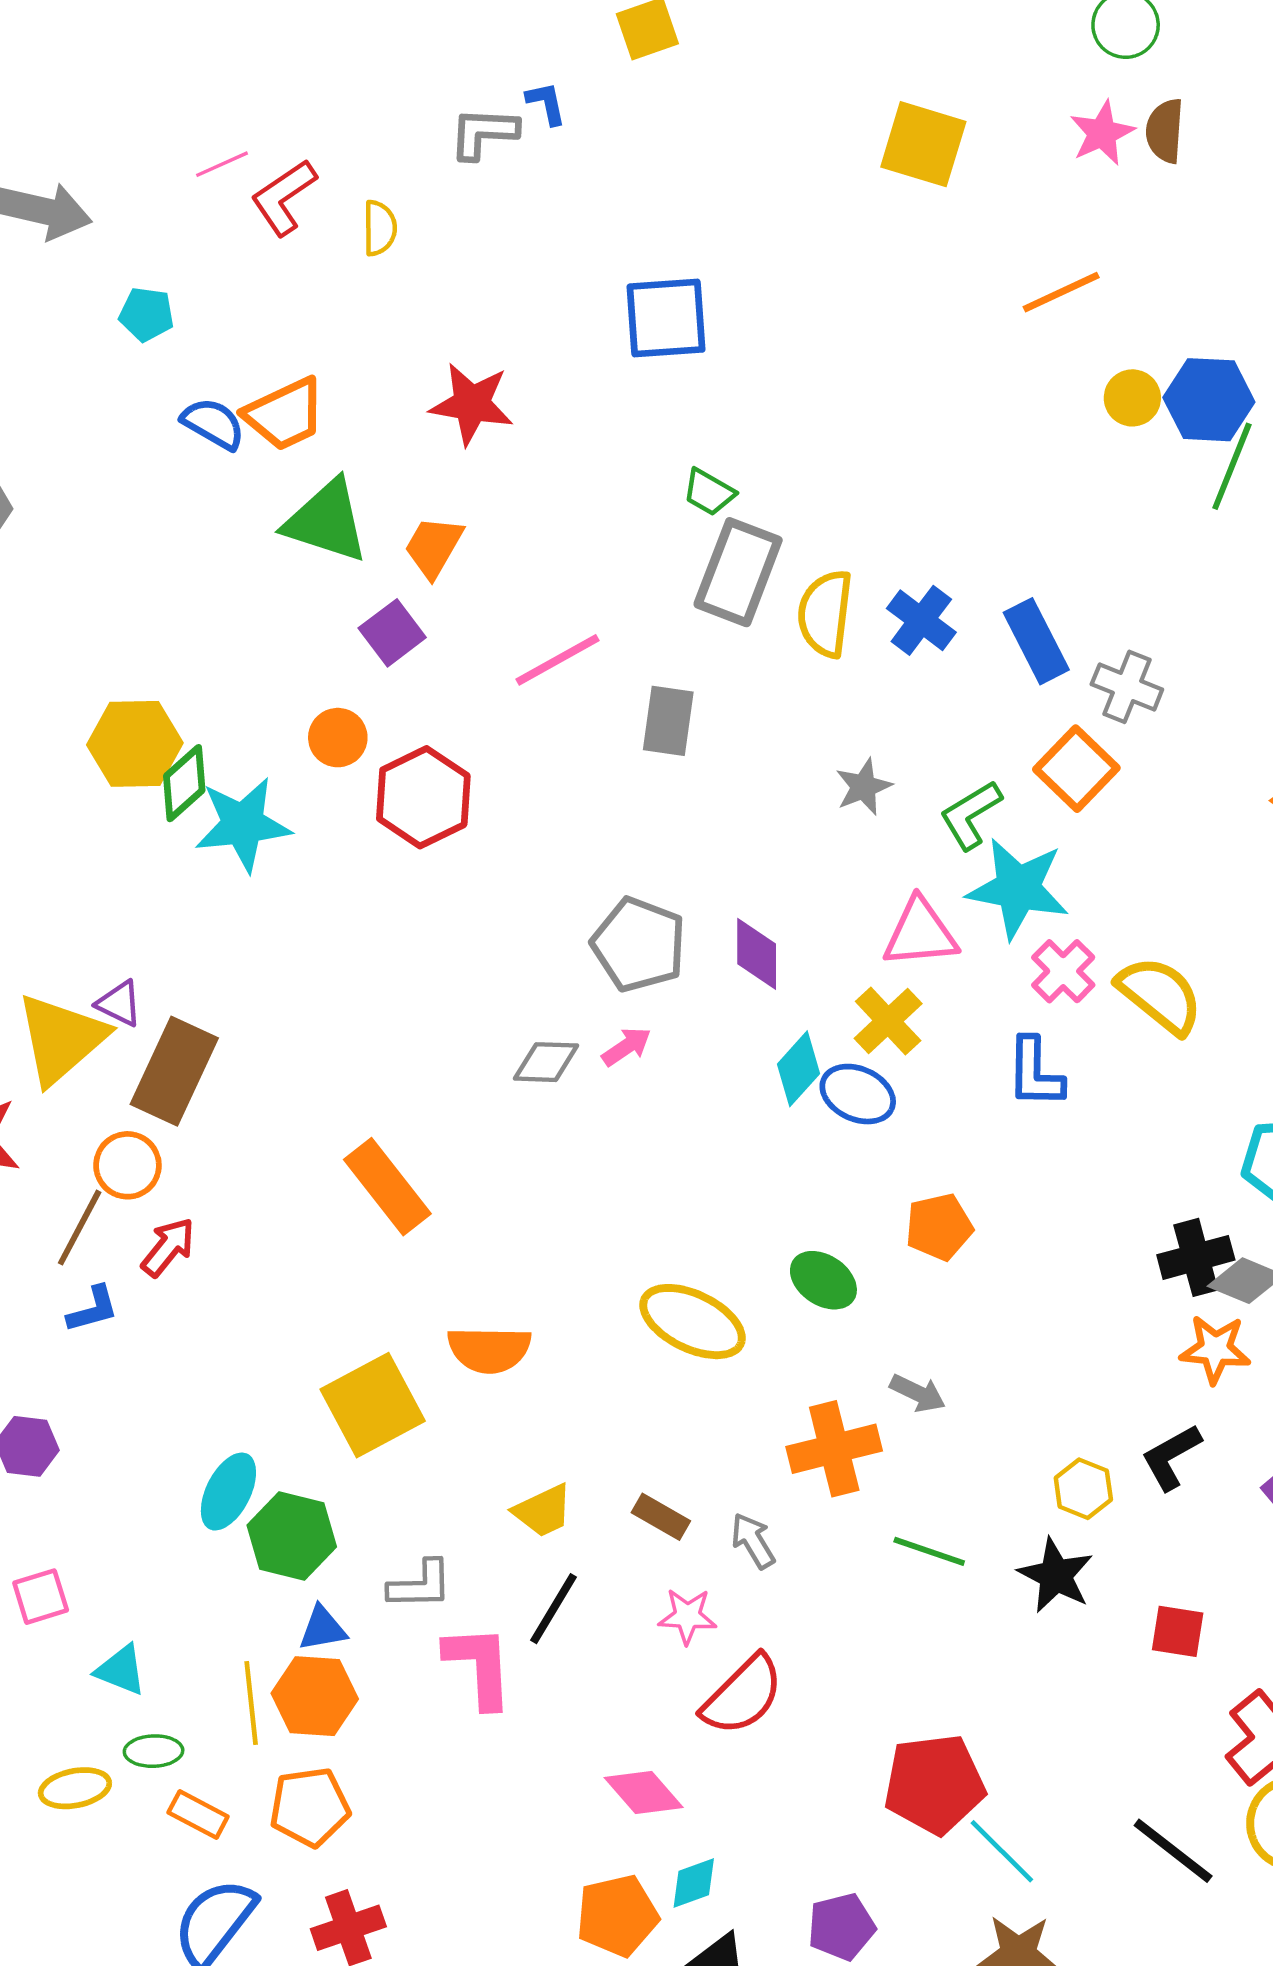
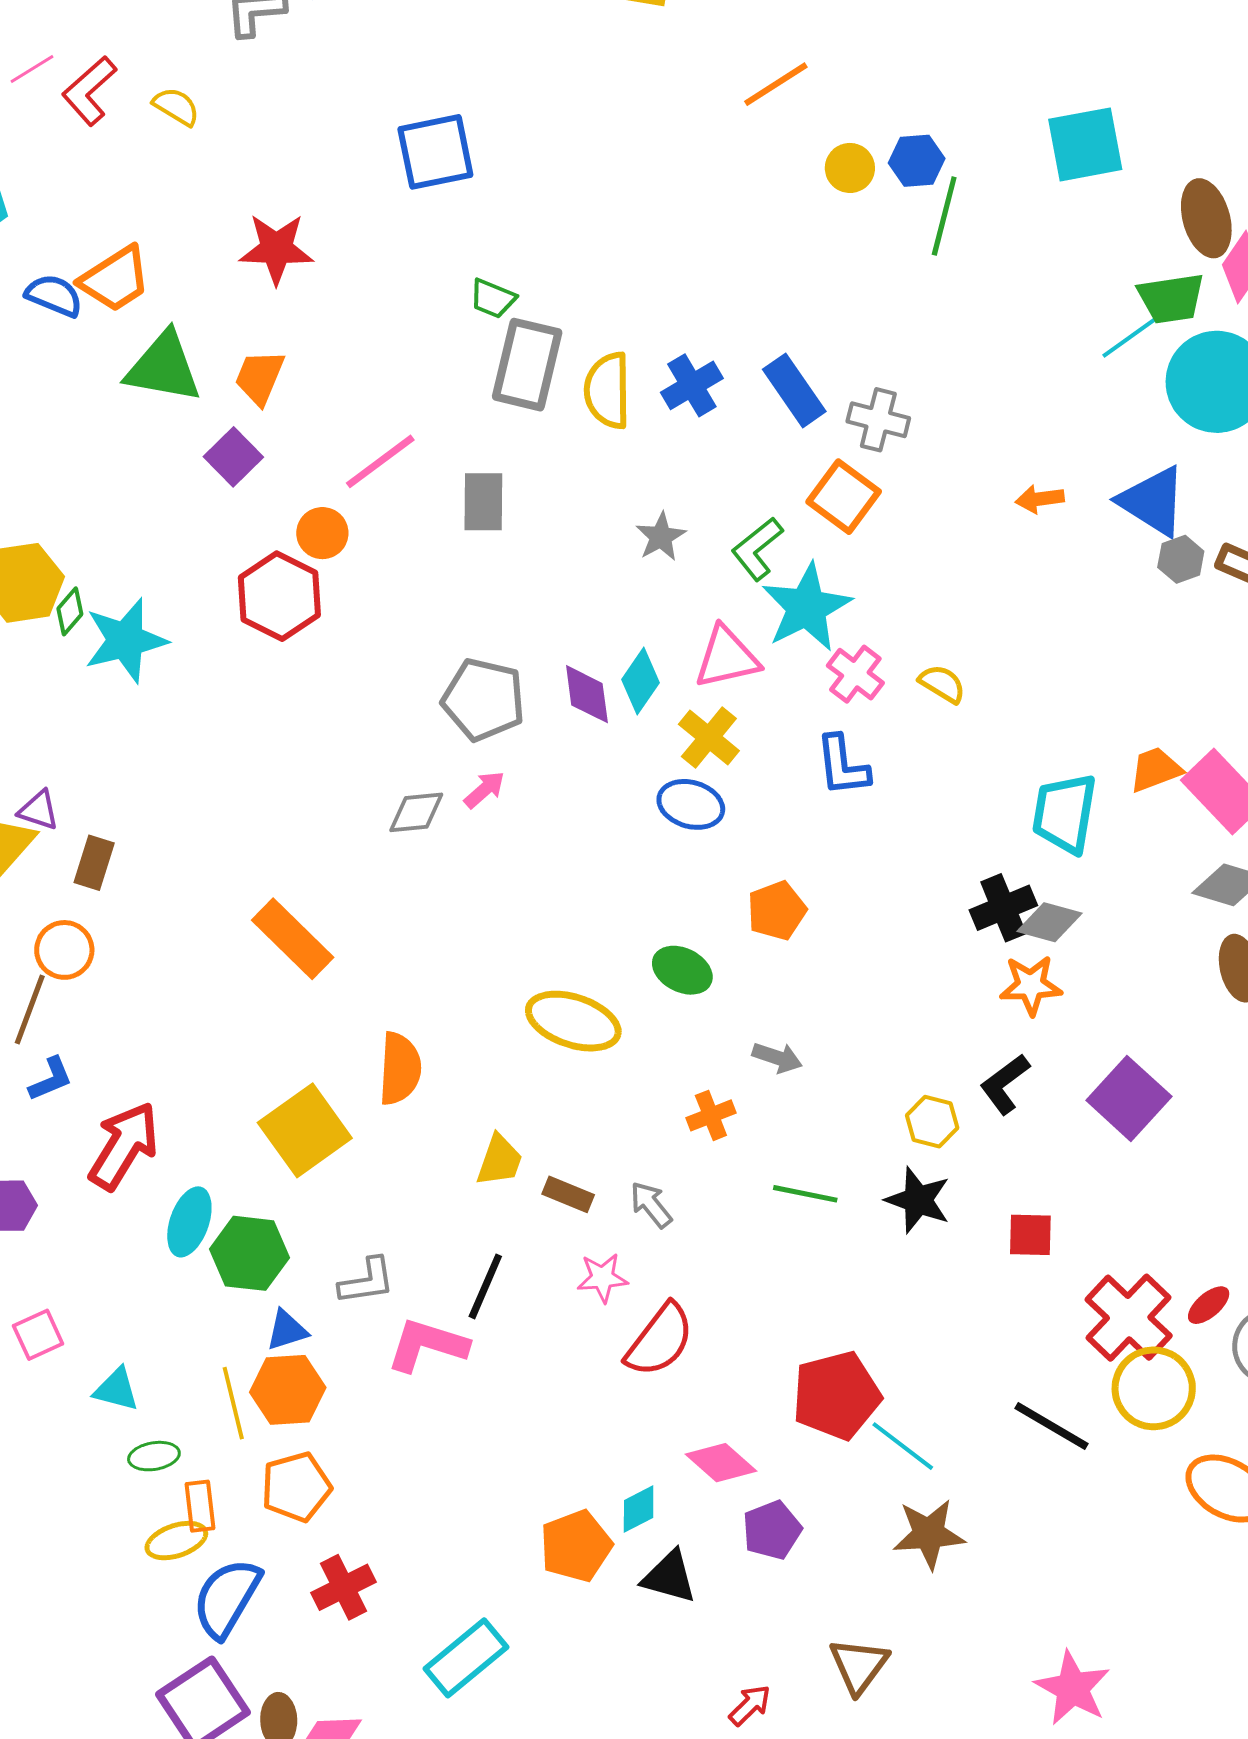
yellow semicircle: (380, 228) -> (176, 106), turned -51
blue hexagon: (1209, 400) -> (917, 161), size x0.7
blue cross: (921, 620) -> (692, 385), turned 30
orange circle: (338, 738) -> (322, 533), moved
green diamond: (184, 783) -> (70, 611), size x0.7
cyan star: (1018, 888) -> (807, 607), turned -30
yellow semicircle: (1160, 995) -> (942, 684), size x0.6
cyan diamond: (799, 1069) -> (641, 681), moved
brown rectangle: (174, 1071) -> (94, 863), size x0.6
red arrow: (168, 1247) -> (124, 1146), moved, size x1.6
orange semicircle: (489, 1350) -> (400, 1069), turned -80
orange cross: (834, 1449) -> (711, 1115), size x0.6
yellow trapezoid: (543, 1511) -> (499, 1160), moved, turned -38
pink L-shape: (479, 1666) -> (427, 1345), turned -62
yellow ellipse: (75, 1788) -> (176, 1541), moved
pink diamond: (644, 1792) -> (721, 1463), moved
orange rectangle: (198, 1815) -> (200, 1506), turned 63

